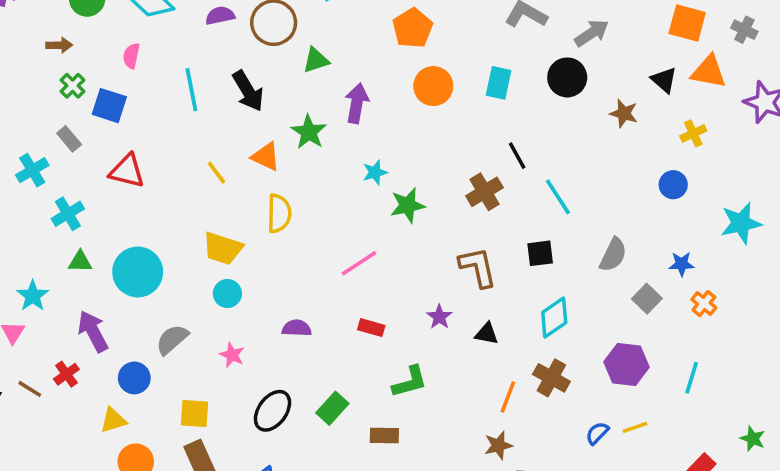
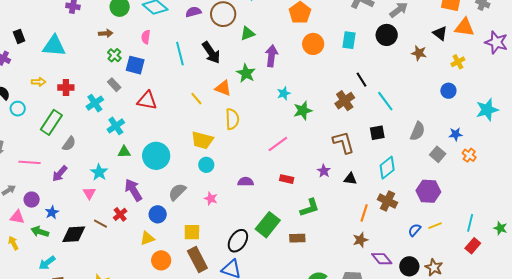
cyan line: (692, 378) -> (470, 223), moved
green rectangle: (332, 408) -> (268, 225), size x1.4
black ellipse: (273, 411) -> (238, 241), moved

